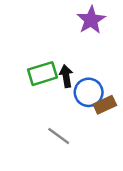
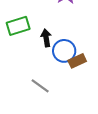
green rectangle: (42, 74) -> (18, 26), moved

